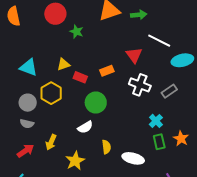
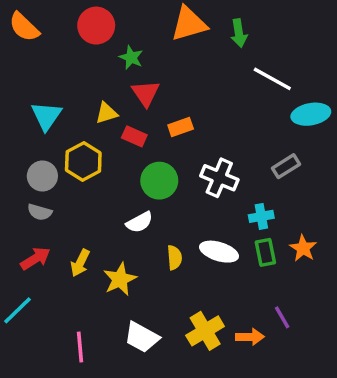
green arrow: (139, 15) -> (239, 33), turned 84
orange semicircle: (13, 16) -> (24, 27), turned -36
red triangle: (134, 55) -> (146, 93), moved
cyan triangle: (29, 67) -> (46, 116), turned 42
white cross: (140, 85) -> (219, 178), moved
cyan cross: (156, 121) -> (261, 216), turned 32
yellow arrow: (51, 142) -> (80, 263), moved
white ellipse: (133, 158) -> (219, 252), moved

